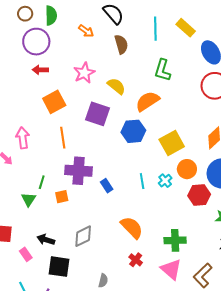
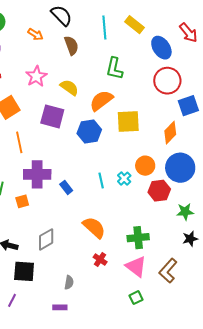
yellow square: (172, 143) -> (128, 122), moved, turned 30

